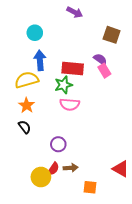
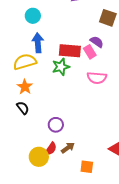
pink rectangle: (104, 71) -> (90, 52), moved
pink semicircle: (70, 104) -> (97, 78), moved
brown arrow: (71, 168) -> (68, 148), turned -32

